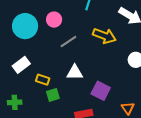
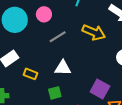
purple square: (101, 91) -> (100, 89), moved
green square: (53, 95) -> (55, 93), moved

